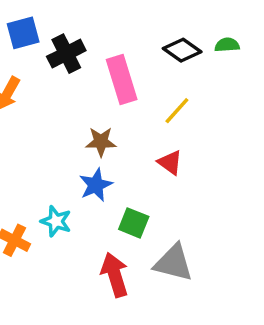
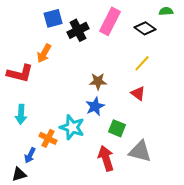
green semicircle: (227, 45) -> (166, 11), moved
pink rectangle: (122, 80) -> (110, 21), moved, turned 44
cyan star: (56, 221) -> (72, 127), size x1.4

